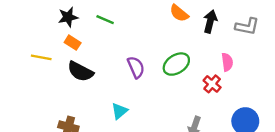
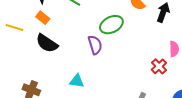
green ellipse: (176, 64) -> (111, 25), moved
cyan triangle: (119, 111) -> (77, 81), turned 42

